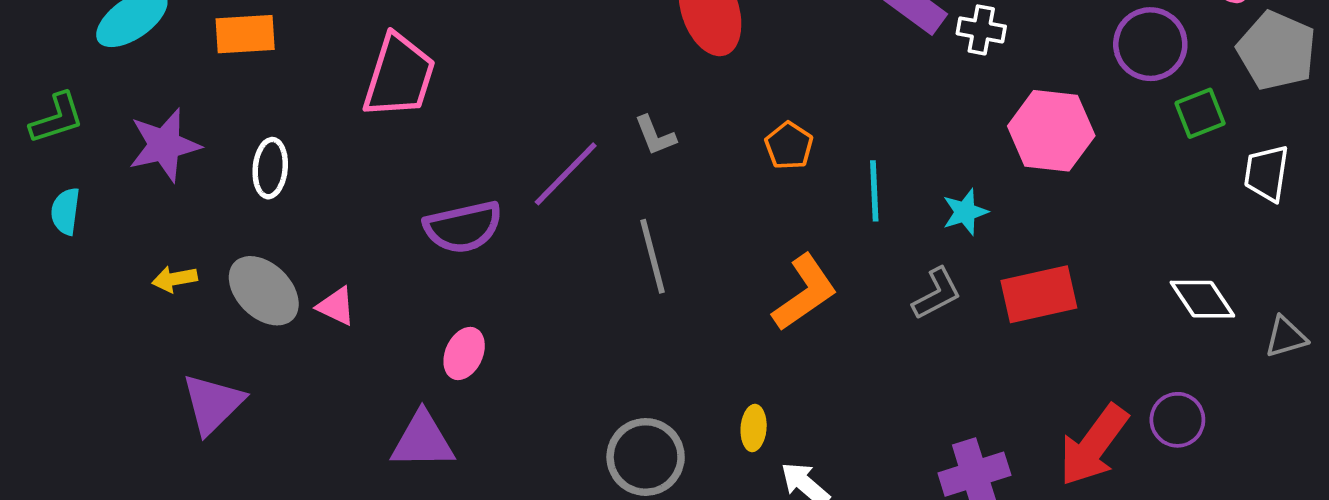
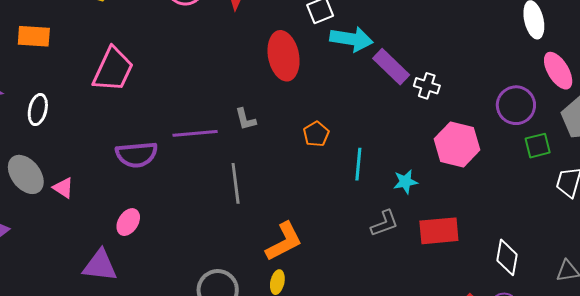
purple line: (566, 174) -> (195, 133), turned 33
orange L-shape: (805, 293) -> (284, 242), moved
white diamond: (1202, 299) -> (507, 257), moved, turned 36

